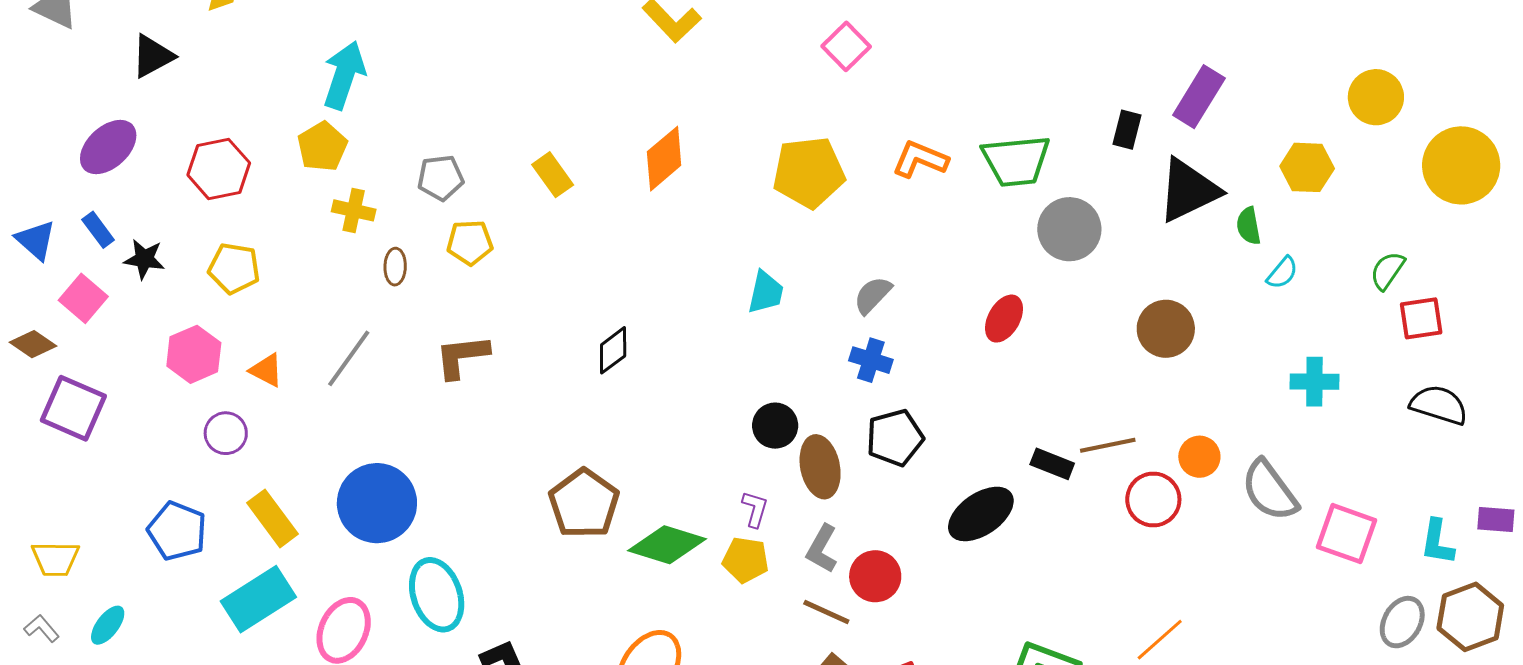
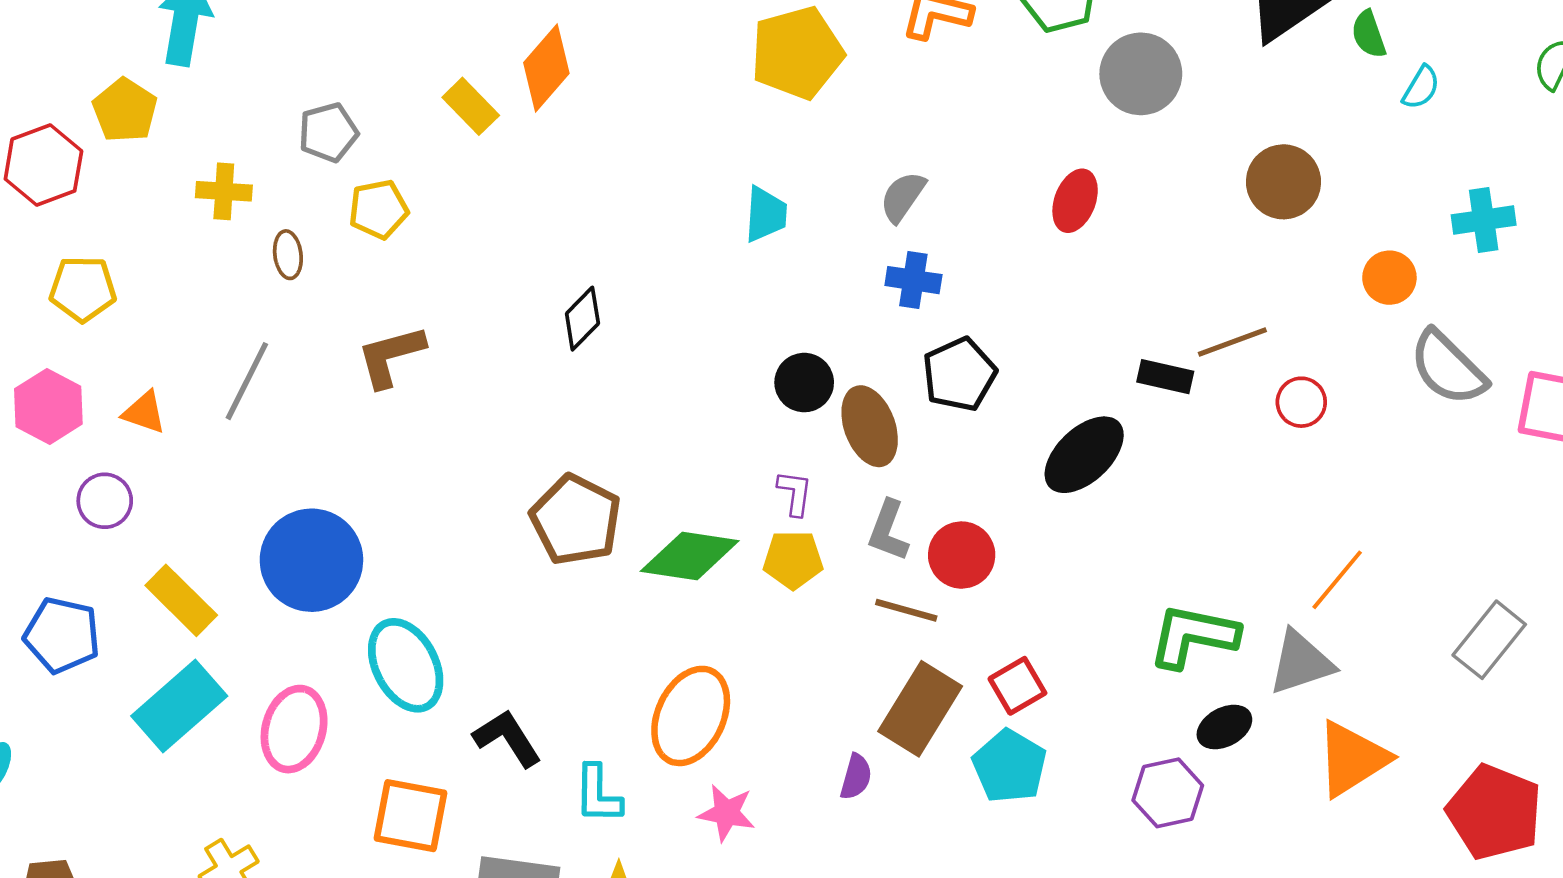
yellow pentagon: (322, 147) -> (125, 110), moved
orange diamond: (664, 159) -> (546, 68), moved
orange circle: (1199, 457) -> (1389, 278), moved
red circle: (1153, 499) -> (1301, 402), size x0.7

